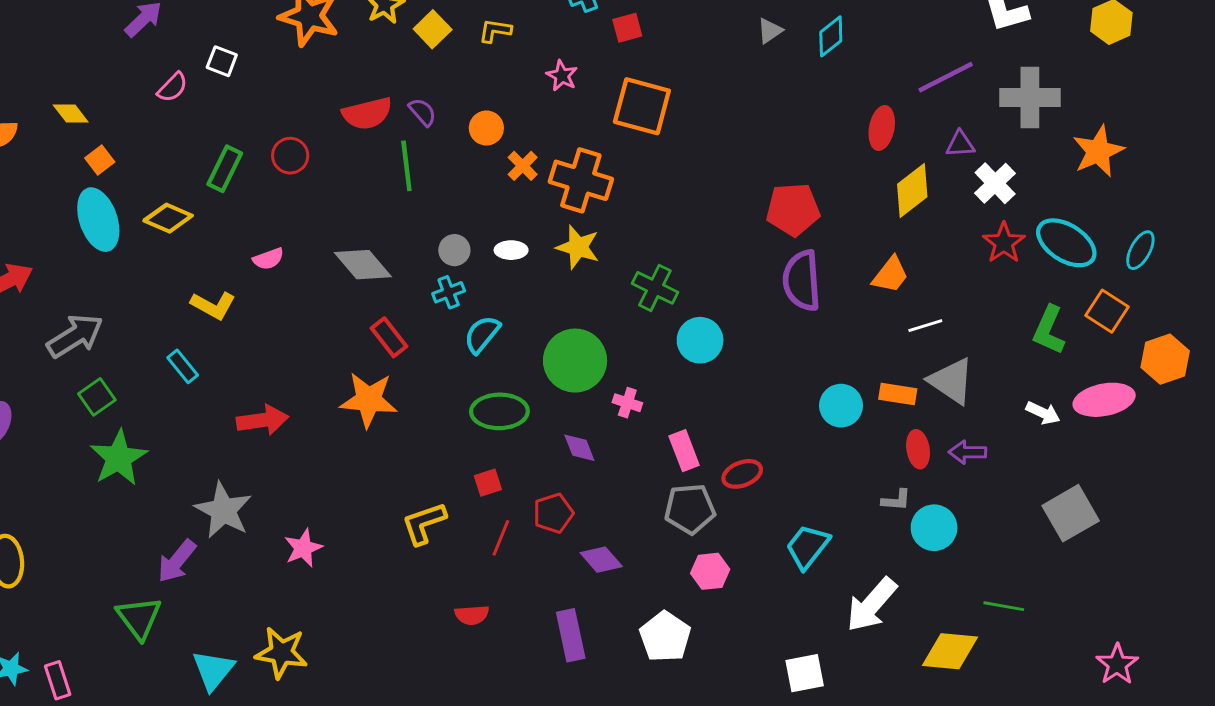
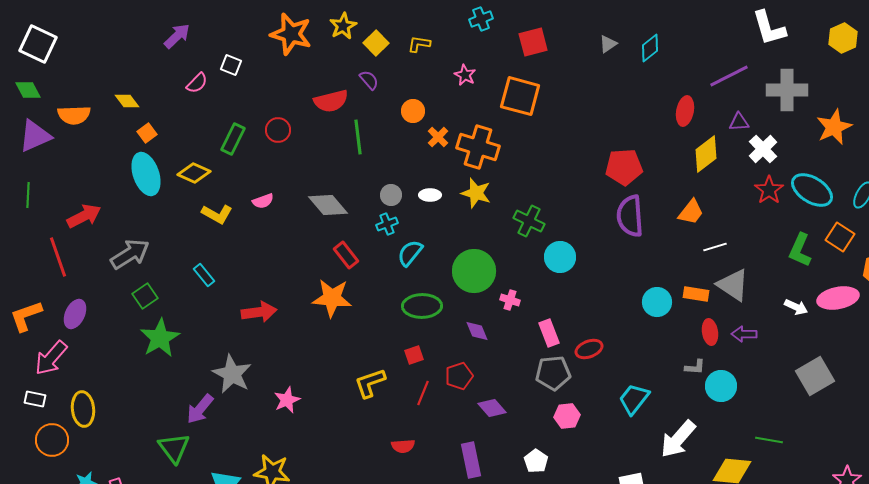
red square: (627, 28) -> (533, 42), moved, size x1.4
purple semicircle: (422, 112) -> (369, 80), moved
yellow L-shape: (213, 305) -> (217, 214), moved
white pentagon: (665, 637) -> (536, 461), size x0.7

